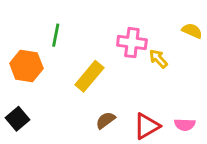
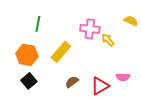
orange hexagon: (26, 66) -> (27, 55), moved
black square: (18, 119) -> (29, 81), moved
pink semicircle: (185, 125) -> (123, 77), moved

